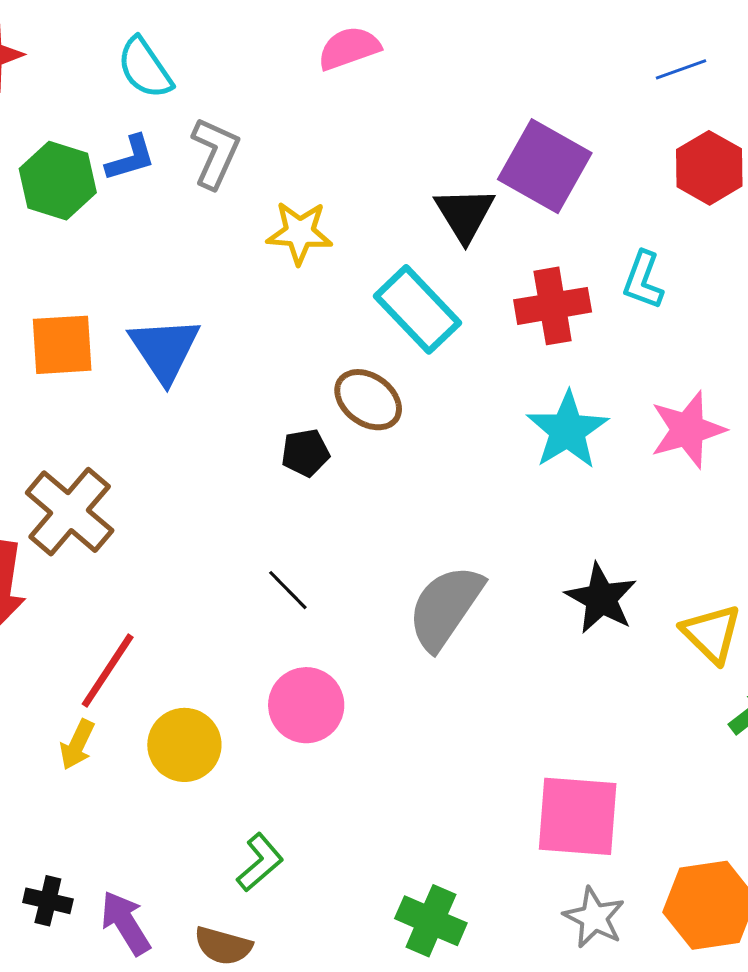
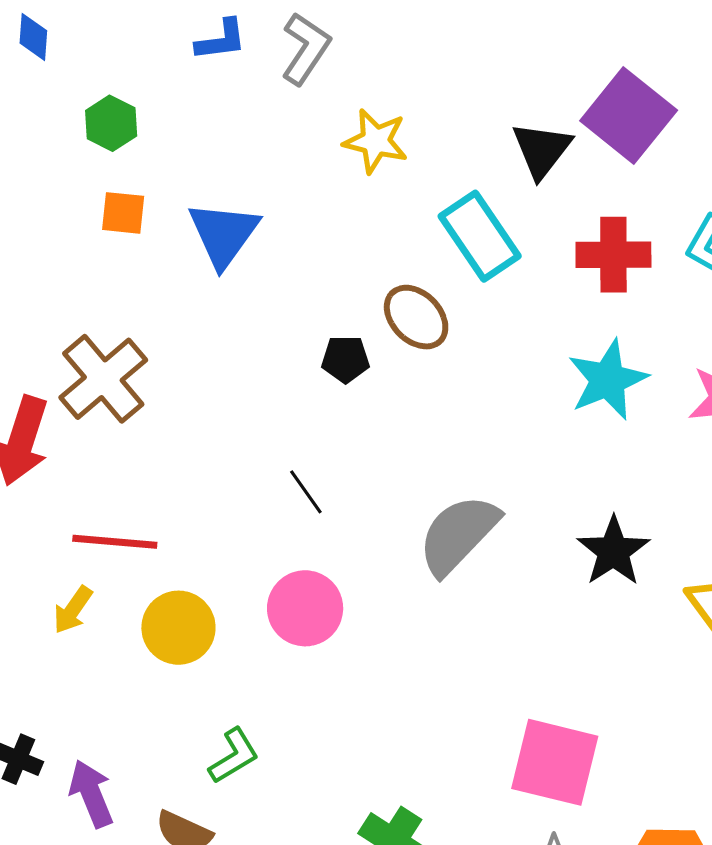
green hexagon: (58, 181) -> (111, 123), moved, size x0.7
orange square: (62, 345) -> (123, 213), size x0.7
red line: (108, 671) -> (115, 542), turned 52

